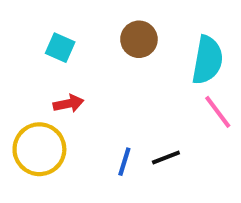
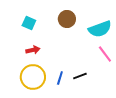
cyan semicircle: (207, 60) -> (100, 29), turned 60
yellow circle: (39, 149) -> (33, 77), moved

